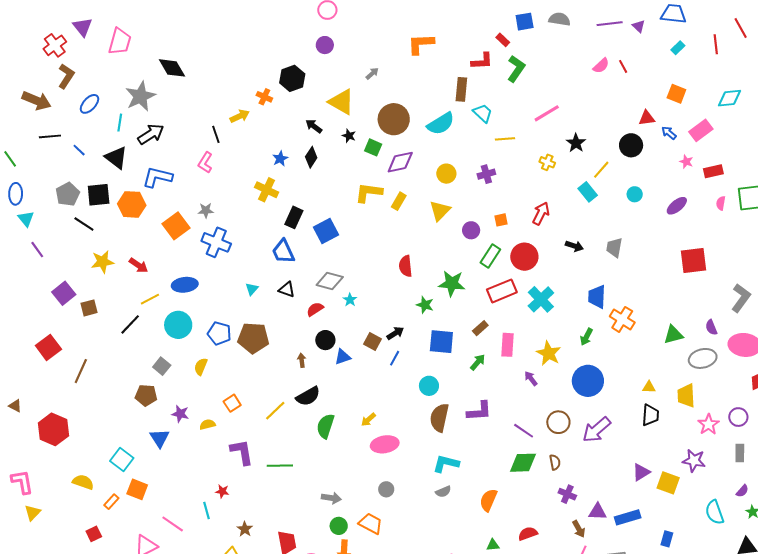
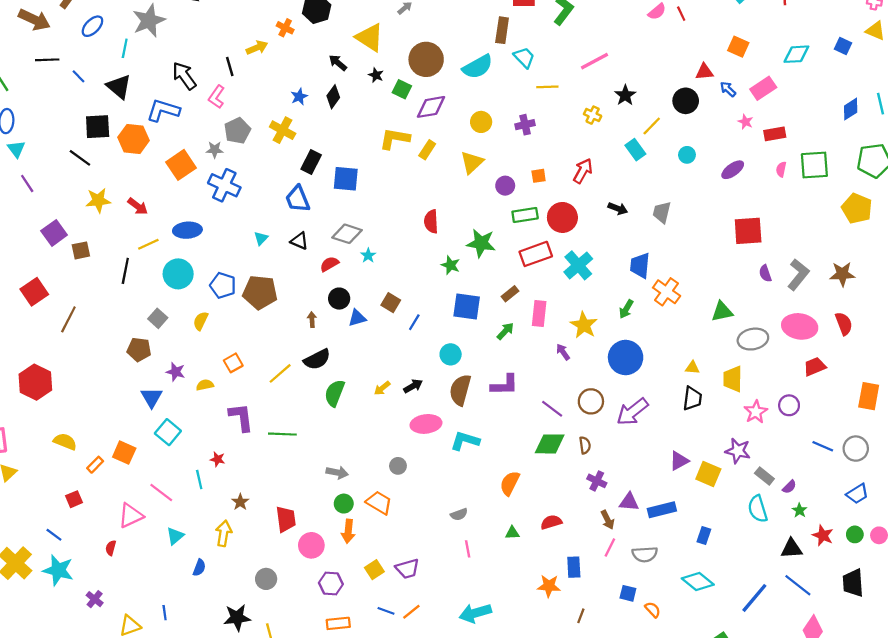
black arrow: (151, 134) -> (184, 76), moved, turned -96
gray pentagon: (68, 194) -> (237, 131), moved
blue square: (326, 231) -> (346, 179), turned 30
green rectangle: (490, 256) -> (525, 215), turned 45
black line: (130, 324) -> (125, 271), turned -35
purple semicircle: (711, 327) -> (765, 273), moved
black arrow: (395, 333) -> (413, 386), moved
pink ellipse: (385, 444) -> (426, 424), moved
gray rectangle: (740, 453) -> (764, 476), moved, turned -54
cyan square: (122, 460) -> (168, 432), moved
gray semicircle: (443, 492) -> (459, 514), moved

